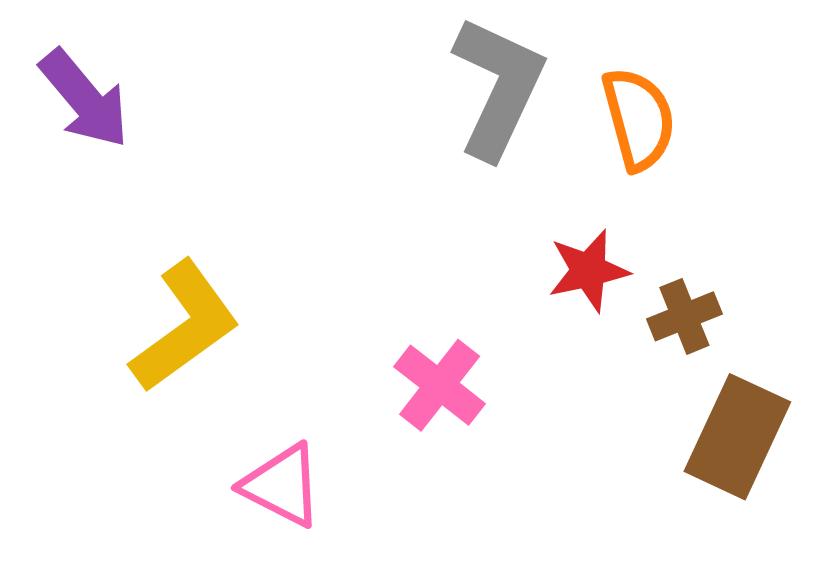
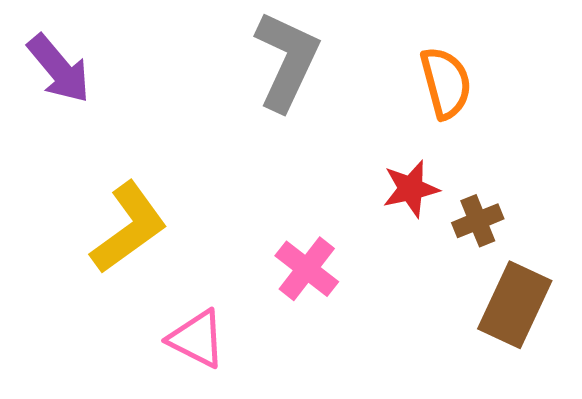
gray L-shape: (498, 87) -> (287, 61), moved

